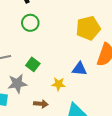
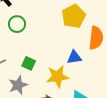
yellow star: (58, 84) -> (58, 76), size x1.6

